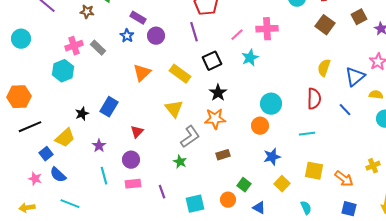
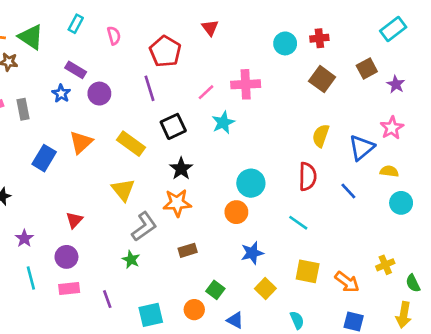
gray rectangle: (98, 48) -> (23, 109), turned 35
blue rectangle: (109, 107) -> (44, 158), moved
cyan line: (307, 134) -> (298, 223), turned 42

